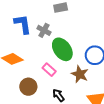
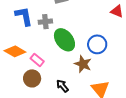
gray cross: (44, 30) -> (45, 22), turned -32
pink rectangle: (49, 70) -> (37, 60), moved

